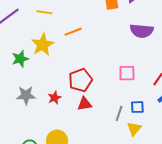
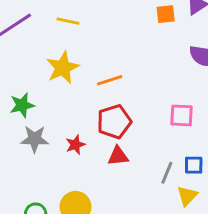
orange line: (73, 32) -> (110, 80), moved
green star: (20, 59) -> (22, 105), moved

